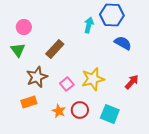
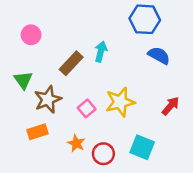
cyan arrow: (89, 25) -> (101, 52), moved
green triangle: (18, 50) -> (23, 80), moved
red circle: (80, 110) -> (103, 154), moved

